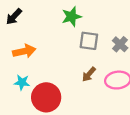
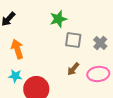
orange arrow: (24, 51) -> (17, 49), turned -96

